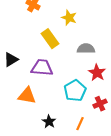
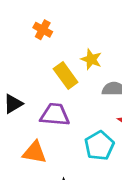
yellow star: (69, 18) -> (91, 59), moved

